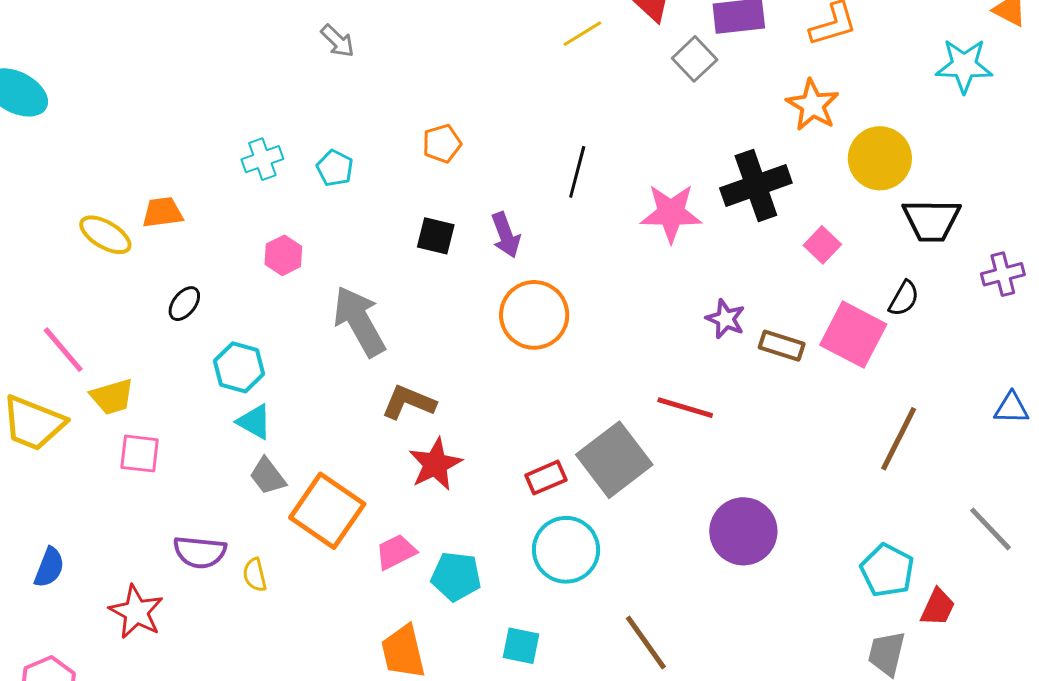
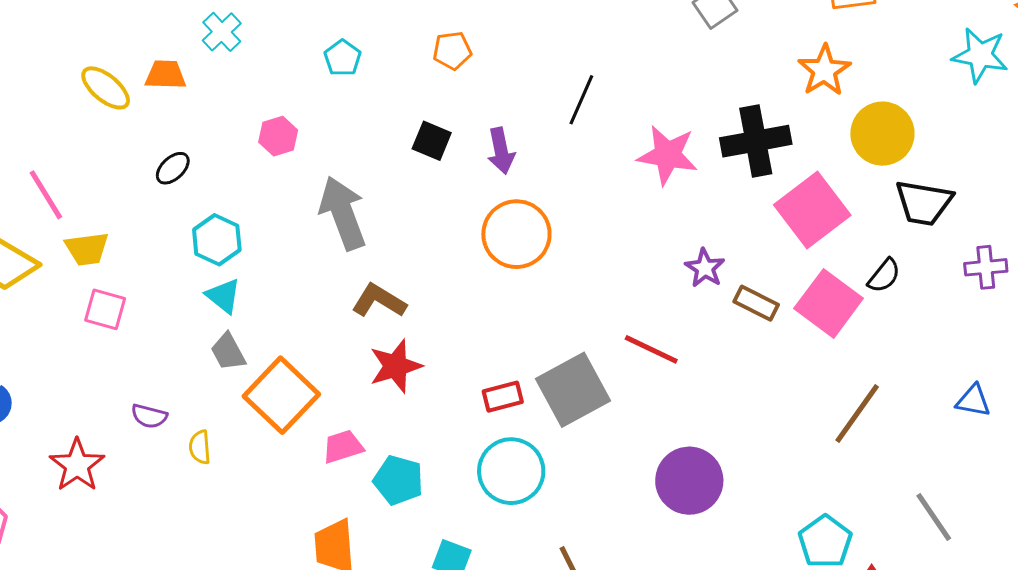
cyan cross: (262, 159) -> (222, 32), moved, turned -33
pink square: (822, 245) -> (812, 210), size x2.0
purple semicircle: (200, 552) -> (149, 416), size x0.7

